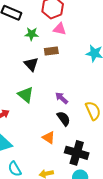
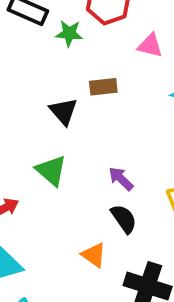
pink triangle: (60, 29) -> (150, 46), moved
green star: (32, 34) -> (69, 33), moved

